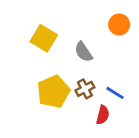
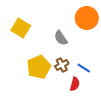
orange circle: (119, 24) -> (87, 18), size x1.5
yellow square: (44, 38) -> (21, 28), moved

